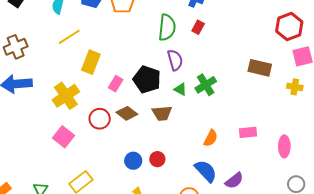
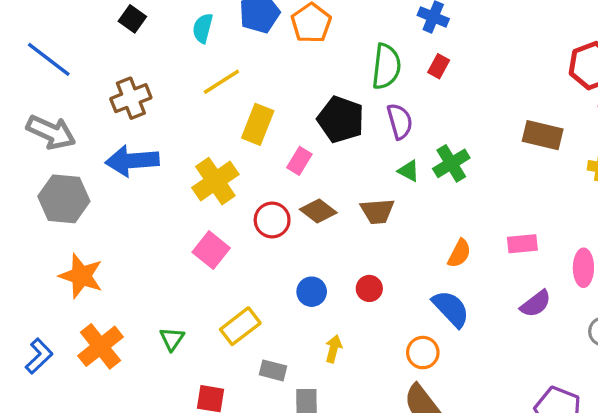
black pentagon: (147, 79) -> (341, 119), moved
blue circle: (133, 161) -> (312, 292), moved
purple semicircle: (234, 181) -> (536, 304), moved

